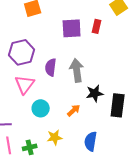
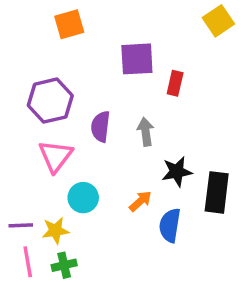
red rectangle: (97, 26) -> (175, 83), moved
gray arrow: (77, 70) -> (146, 132), size x0.7
yellow star: (55, 137) -> (55, 231), moved
blue semicircle: (91, 141) -> (170, 225), moved

